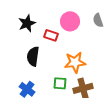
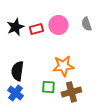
red rectangle: (51, 35) -> (36, 29), moved, turned -32
black semicircle: (33, 56) -> (17, 71), moved

